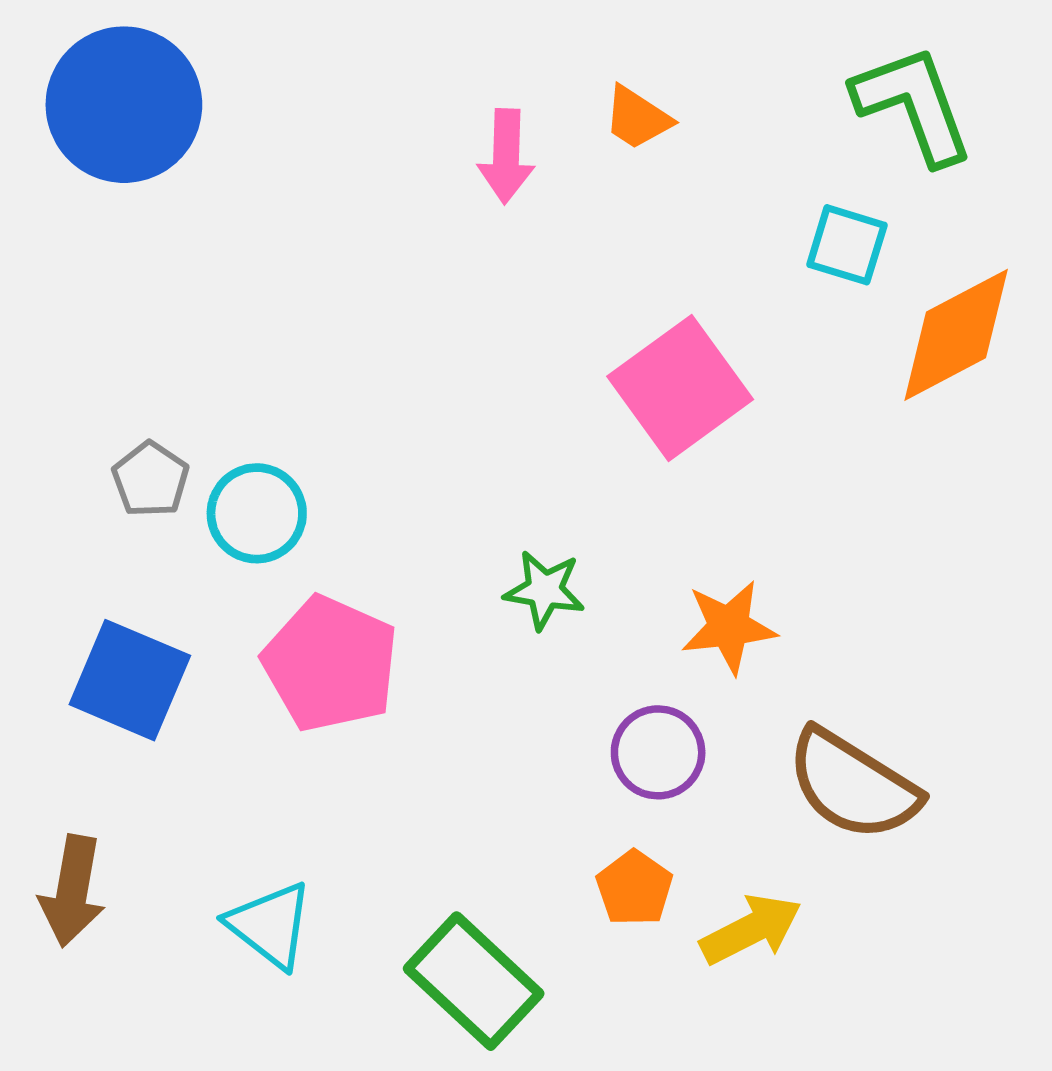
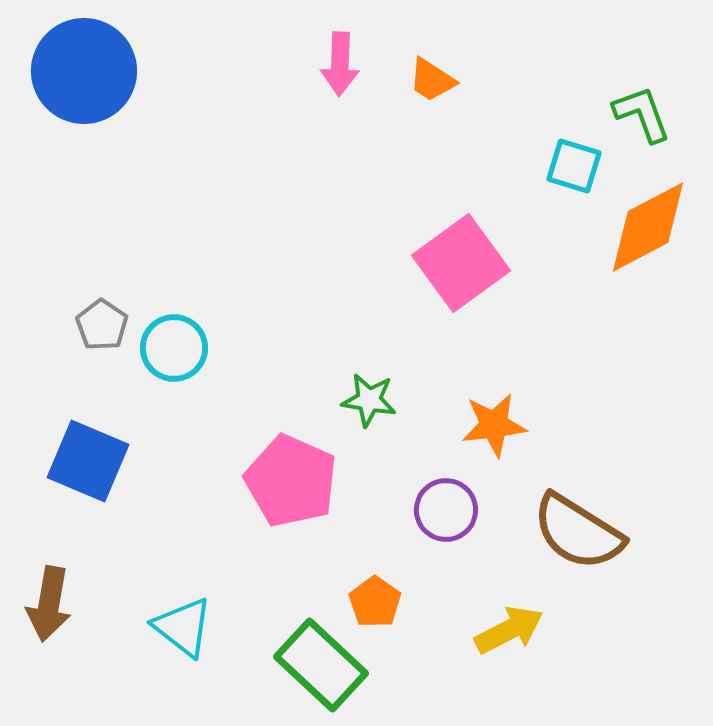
green L-shape: (913, 105) -> (642, 114), moved, size x0.7
pink arrow: (506, 156) -> (340, 64), moved
pink pentagon: (330, 664) -> (291, 481), moved
orange pentagon: (634, 888) -> (375, 602), moved

